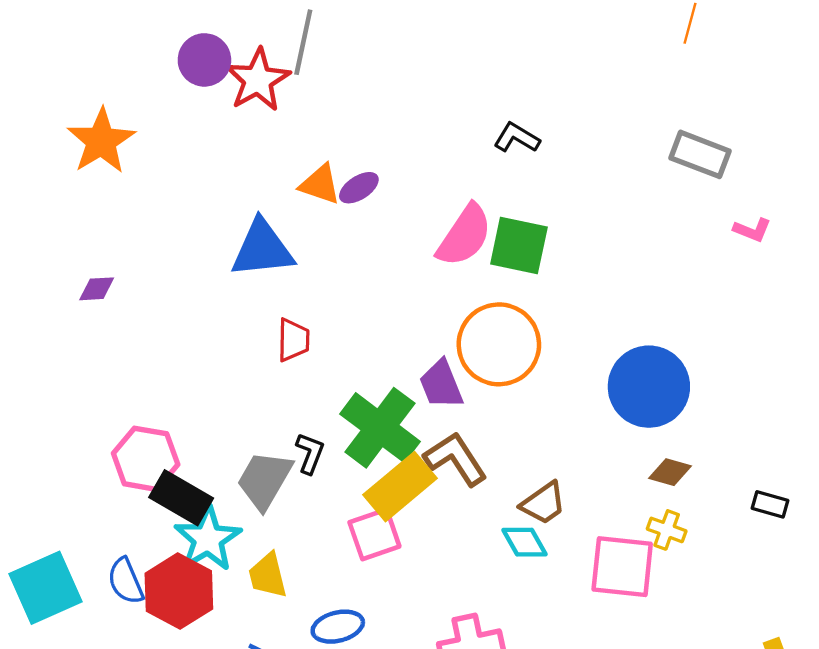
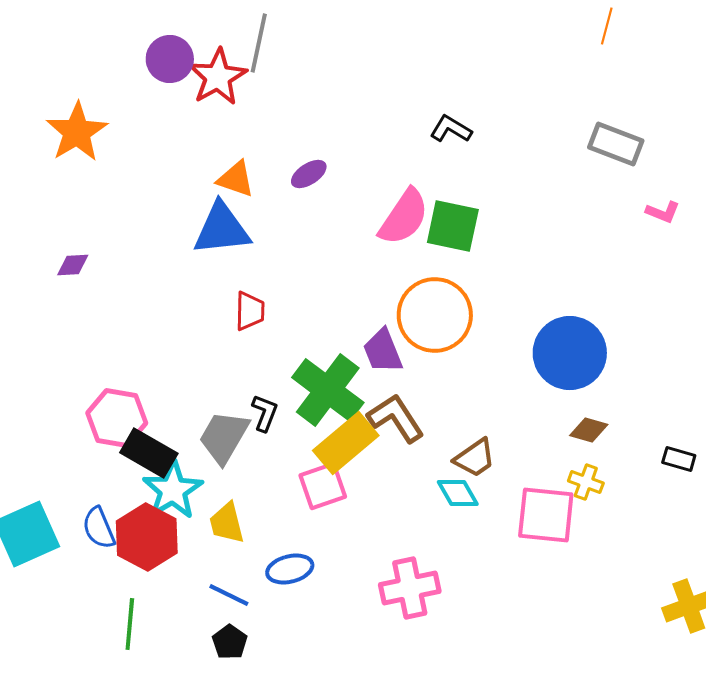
orange triangle: (320, 184) -> (236, 179), moved

